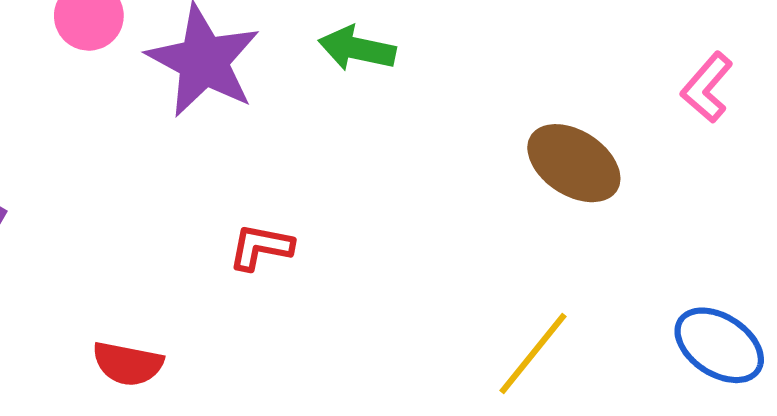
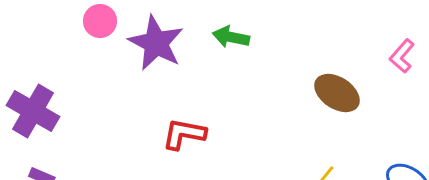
red L-shape: (261, 247) -> (184, 134), size x1.4

